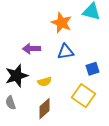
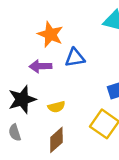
orange star: (62, 23) -> (50, 34), moved
blue triangle: (66, 52) -> (75, 58), moved

